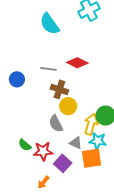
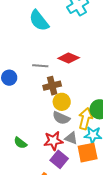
brown cross: (59, 89) -> (52, 86), turned -30
gray semicircle: (56, 124) -> (61, 118), moved, turned -36
red star: (43, 151) -> (53, 141), moved

